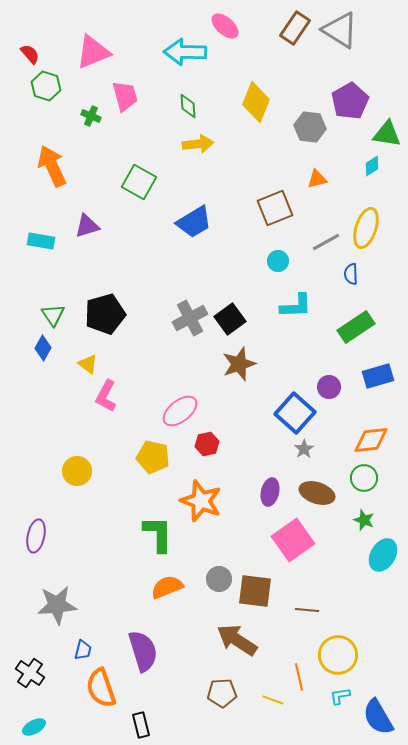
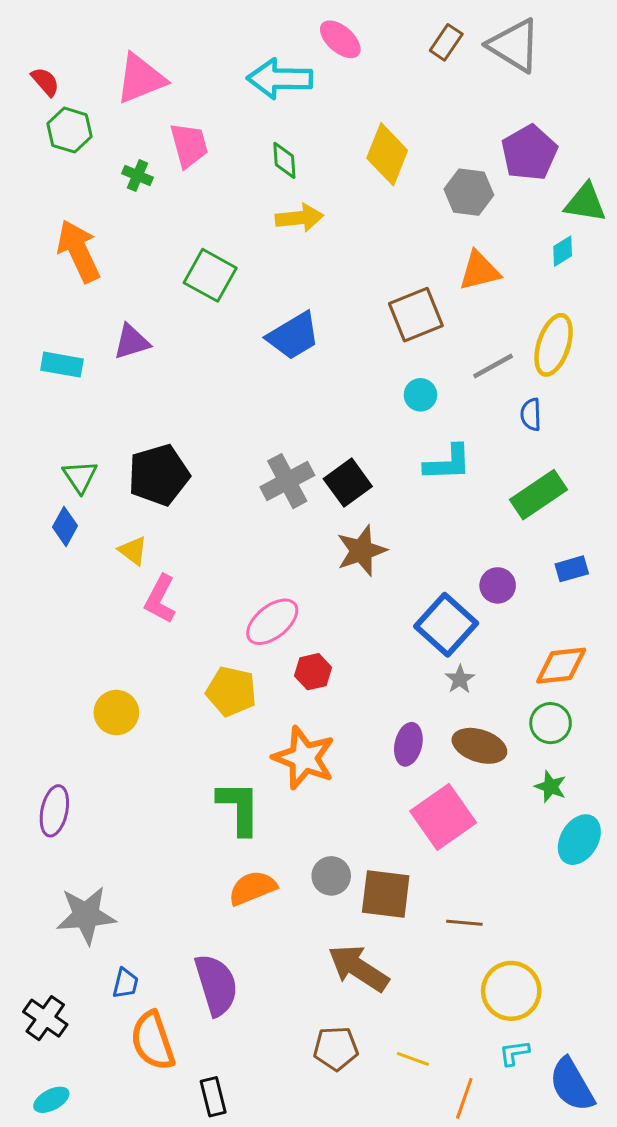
brown rectangle: (295, 28) -> (446, 42), size x0.7
orange triangle: (317, 179) -> (479, 271), size x1.4
blue rectangle: (378, 376) -> (572, 569), size x0.7
orange line: (299, 677) -> (464, 1098), moved, turned 32

